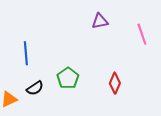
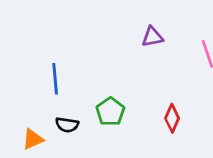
black semicircle: (35, 88) -> (67, 125), turned 42

